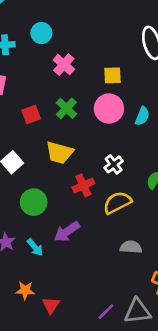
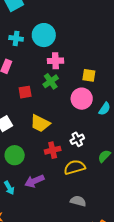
cyan circle: (41, 33) -> (44, 35), size x1.5
pink cross: (64, 65) -> (55, 61), turned 35
green cross: (66, 108) -> (51, 81), moved

